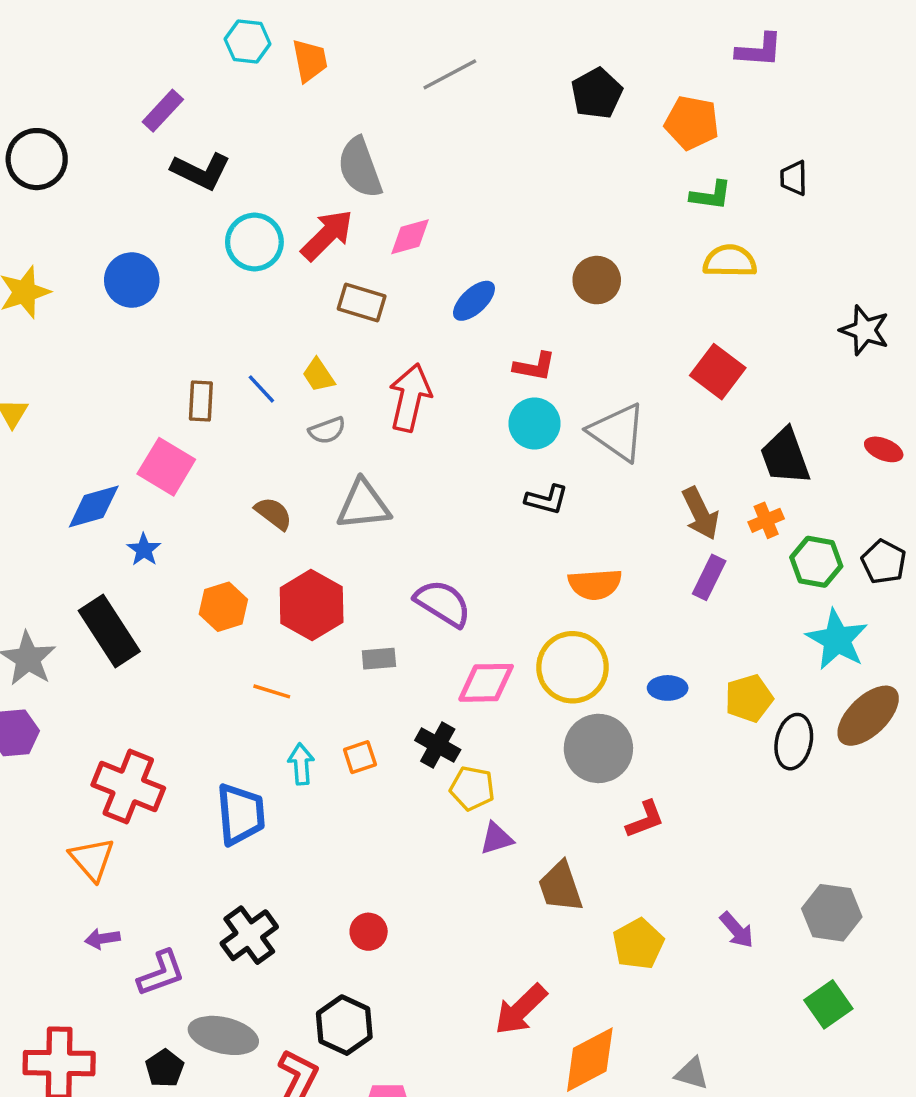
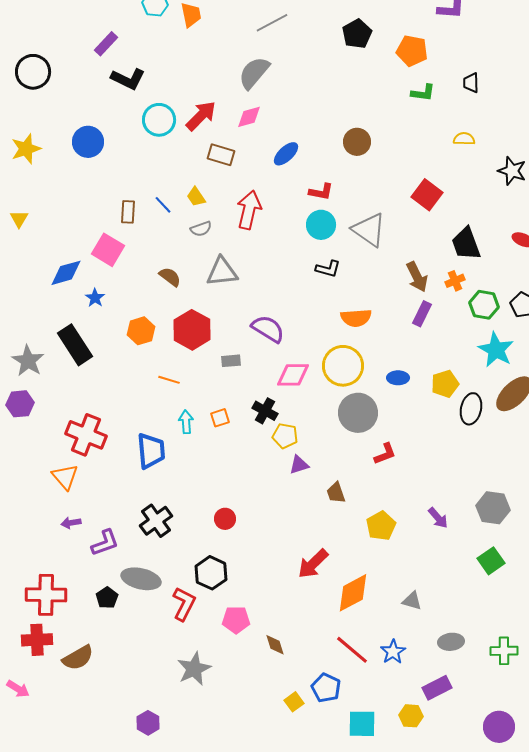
gray semicircle: (360, 168) -> (254, 73), moved, turned 60
yellow semicircle: (730, 261) -> (464, 139), moved, size x0.7
brown trapezoid: (560, 887) -> (336, 493), size x0.7

